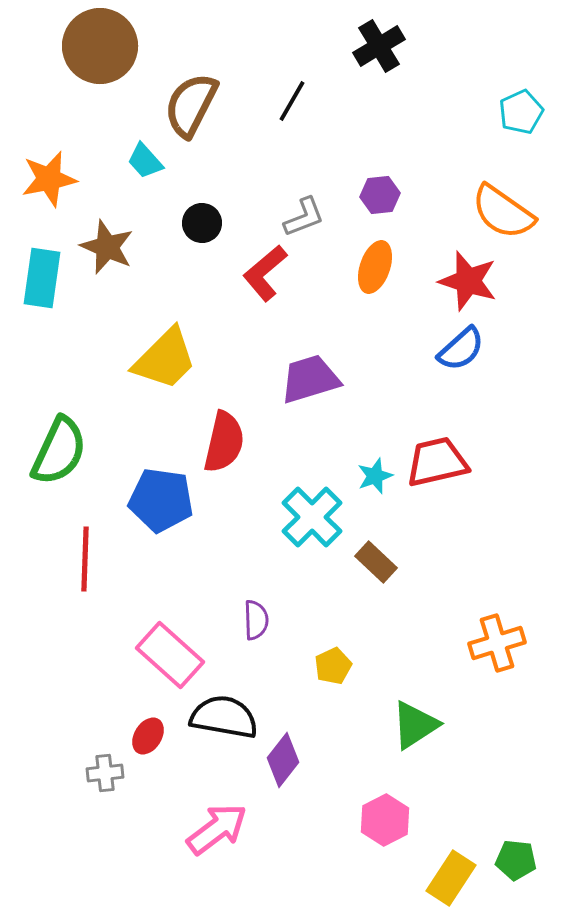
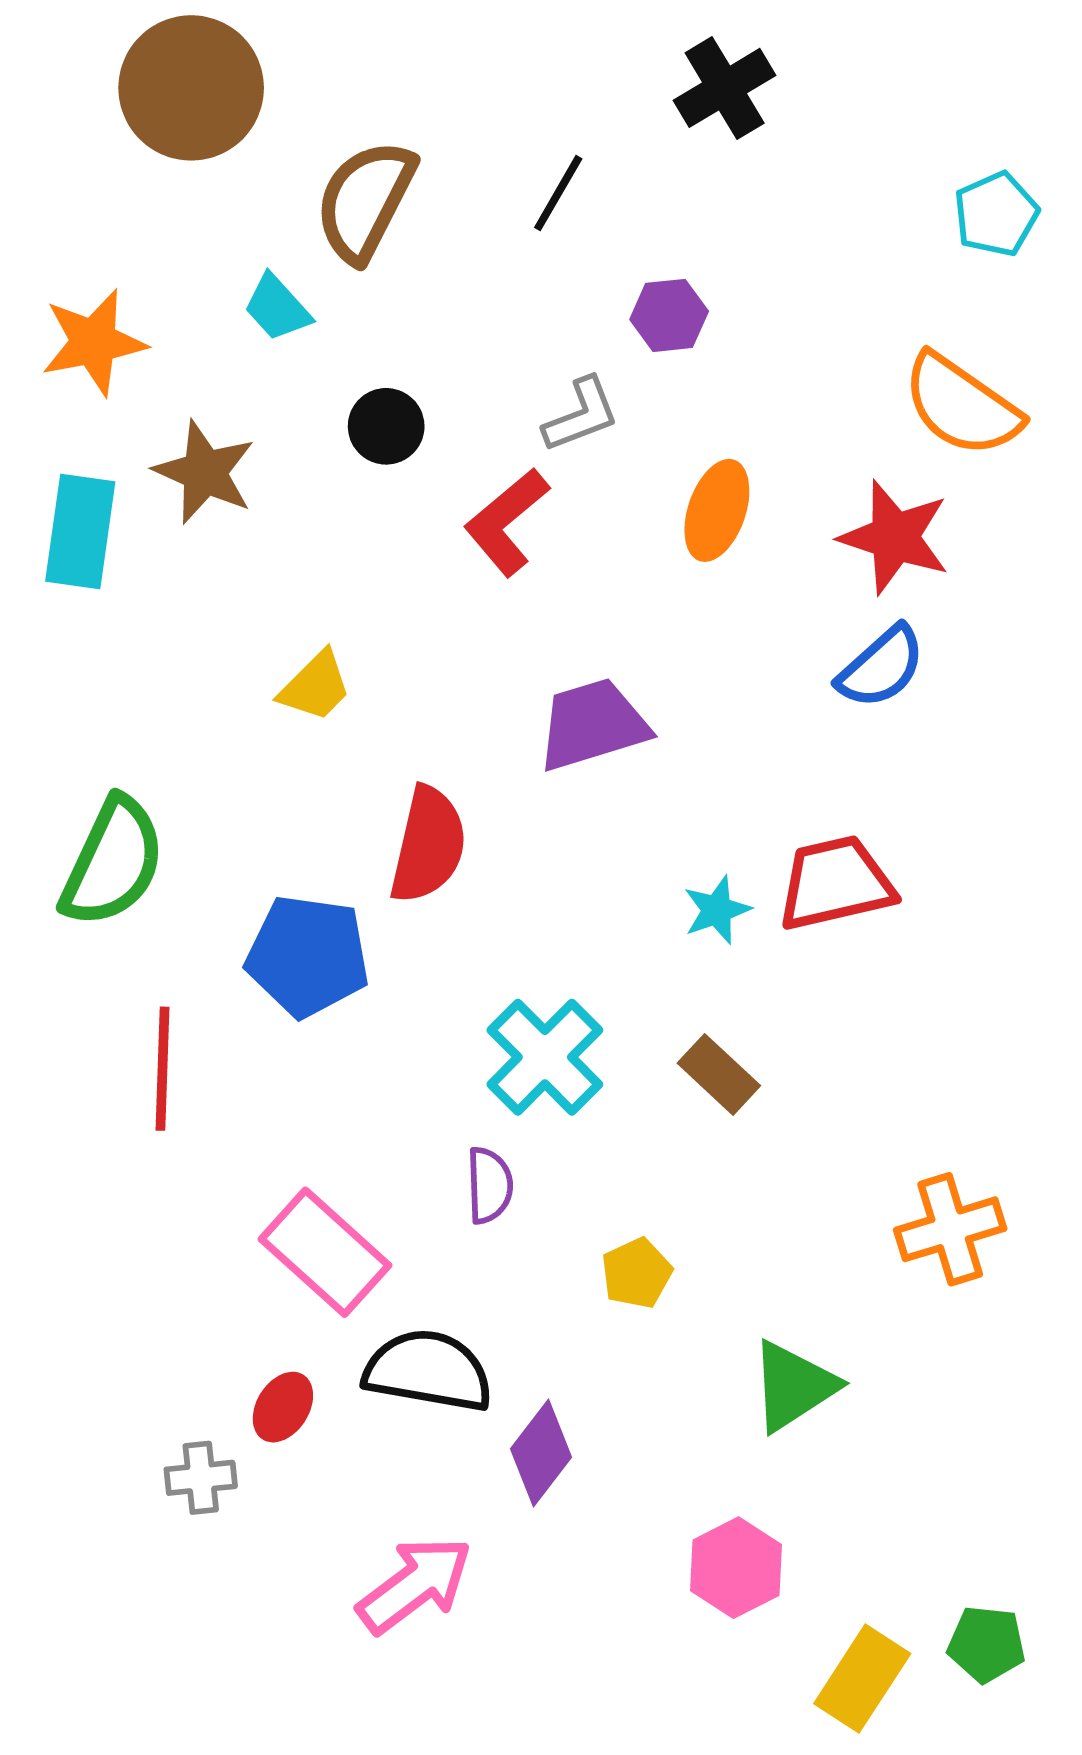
purple hexagon: (380, 195) -> (669, 315), moved
yellow trapezoid: (165, 359) -> (315, 686), size x0.6
cyan cross: (312, 517) -> (545, 1057), moved

